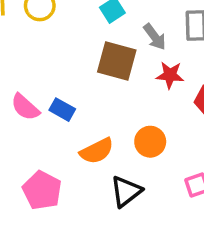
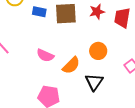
pink semicircle: (25, 107) -> (45, 55), moved
blue rectangle: (62, 110) -> (39, 12), moved

